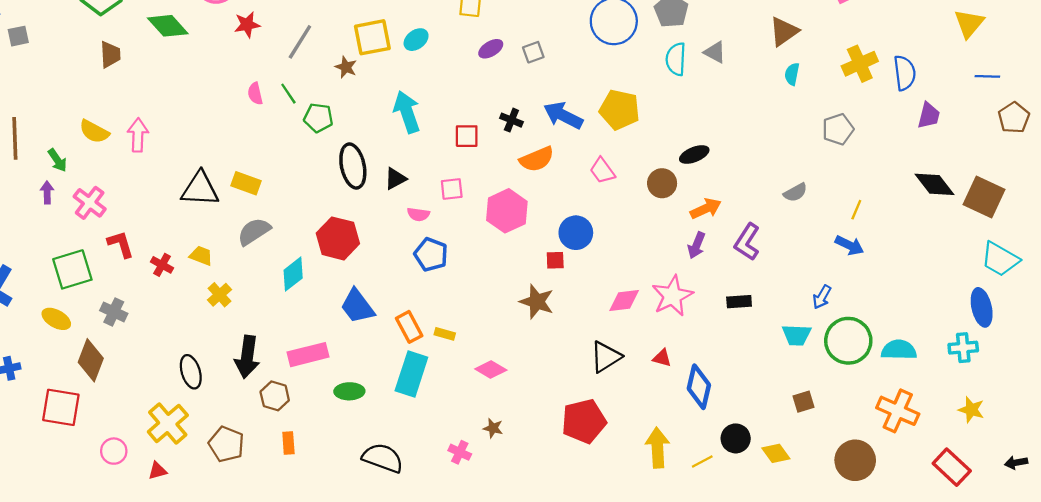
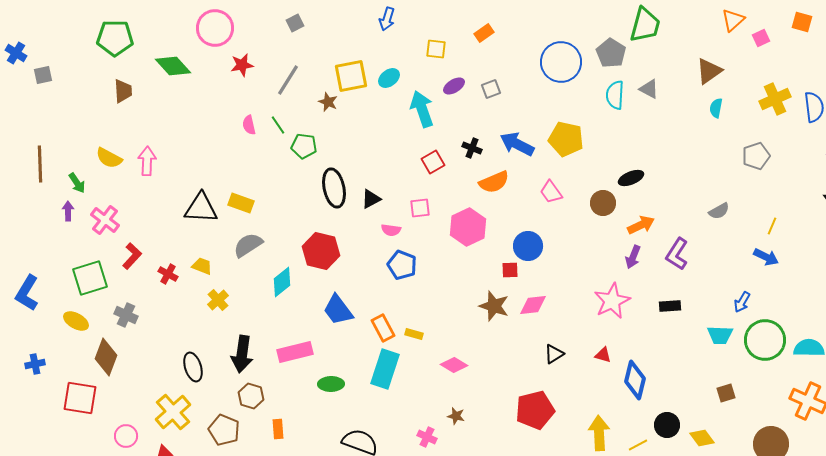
cyan arrow: (407, 112) -> (422, 109), moved
red square: (467, 136) -> (433, 162), turned -30
red L-shape: (121, 244) -> (132, 256), turned 60
pink diamond: (624, 300) -> (533, 305), moved
black triangle: (606, 357) -> (554, 354), size x0.7
brown hexagon: (275, 396) -> (251, 396), moved

